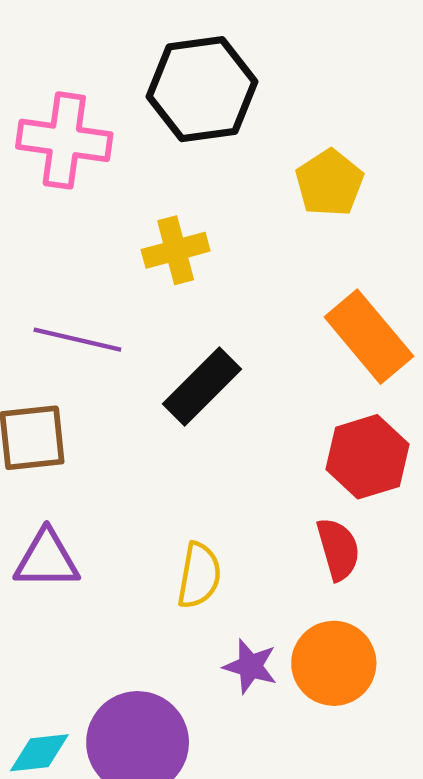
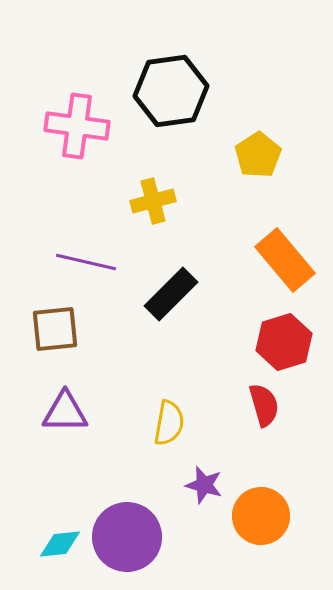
orange circle: (334, 663) -> (261, 516), moved

